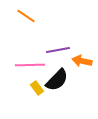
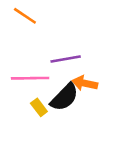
orange arrow: (82, 61) -> (85, 83), moved

